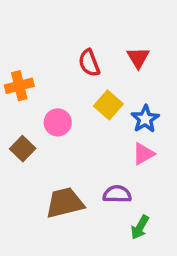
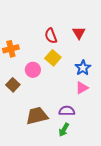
yellow square: (108, 105) -> (53, 58), moved
green arrow: (140, 227) -> (64, 130), moved

